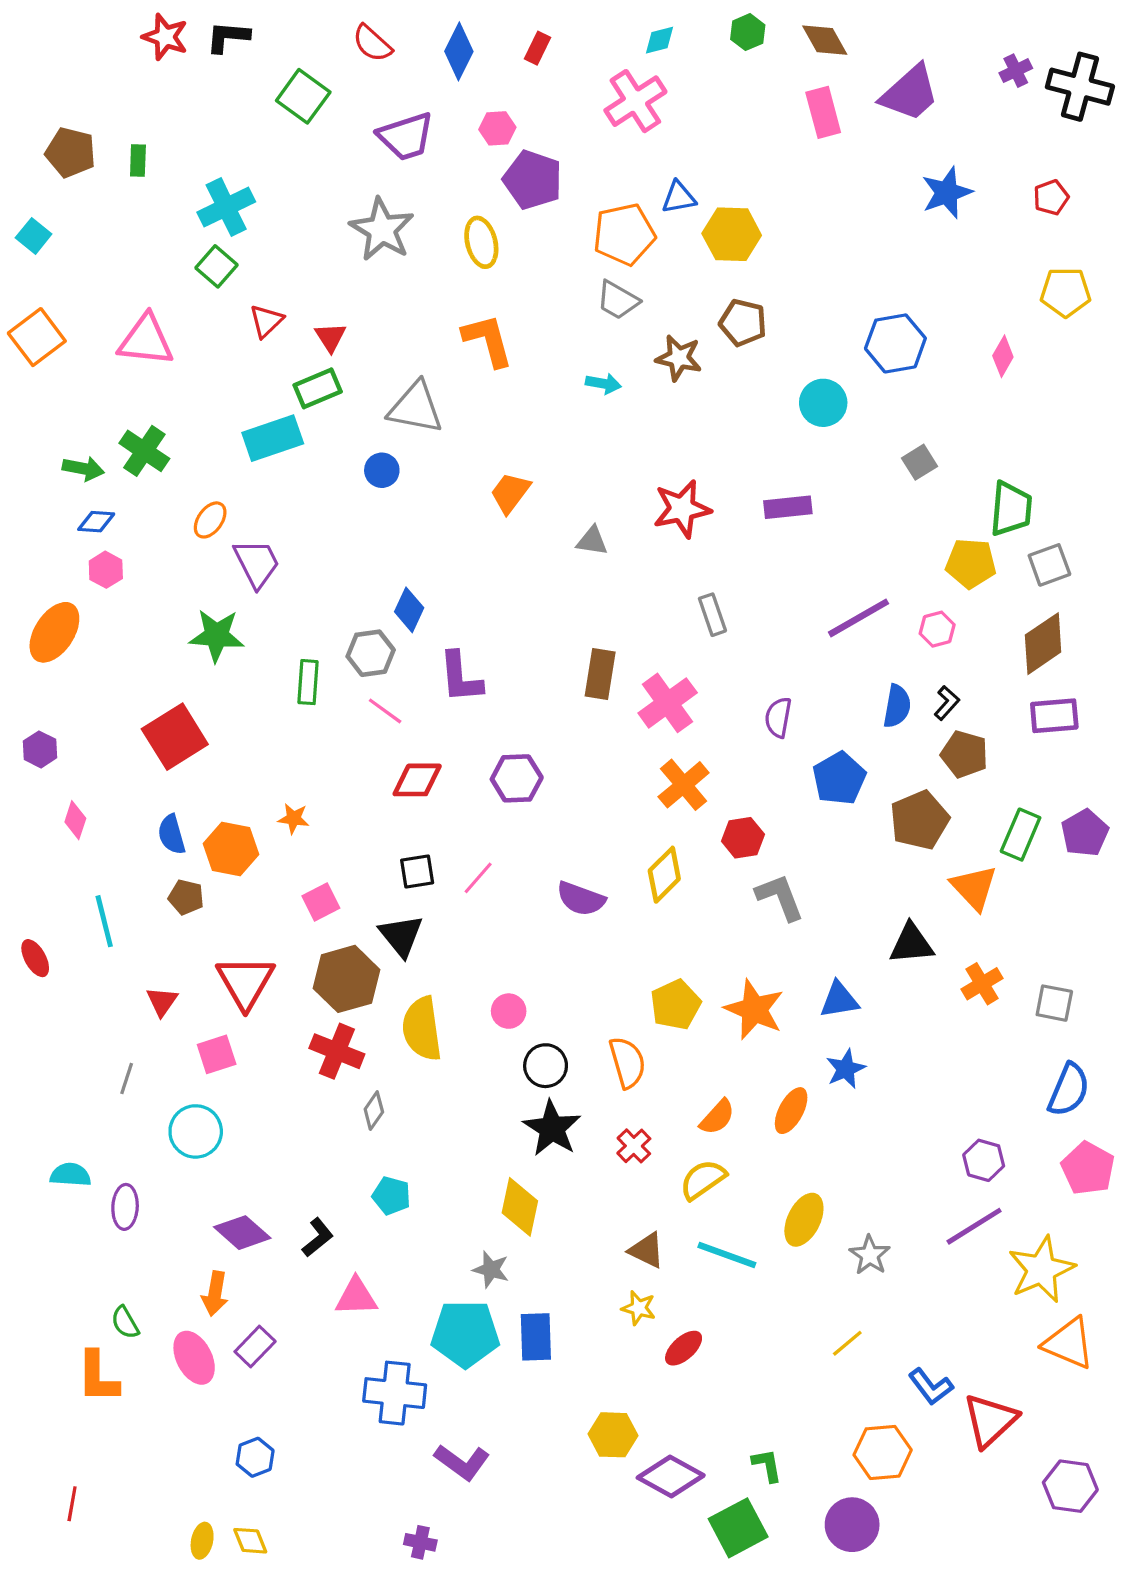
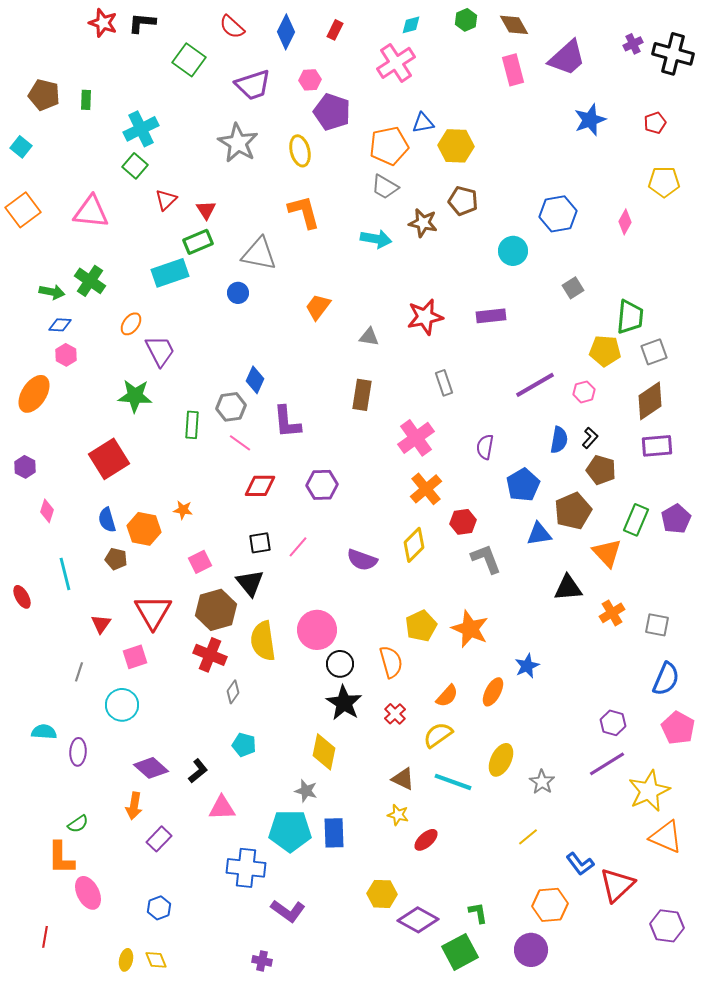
cyan arrow: (603, 384) -> (376, 239), size x1.4
brown rectangle: (600, 674) -> (362, 395), moved
blue triangle: (839, 1000) -> (539, 534), moved
pink circle: (509, 1011) -> (317, 630), size x1.8
green semicircle: (125, 1322) -> (78, 824), turned -95
pink ellipse: (194, 1358) -> (88, 893), moved

